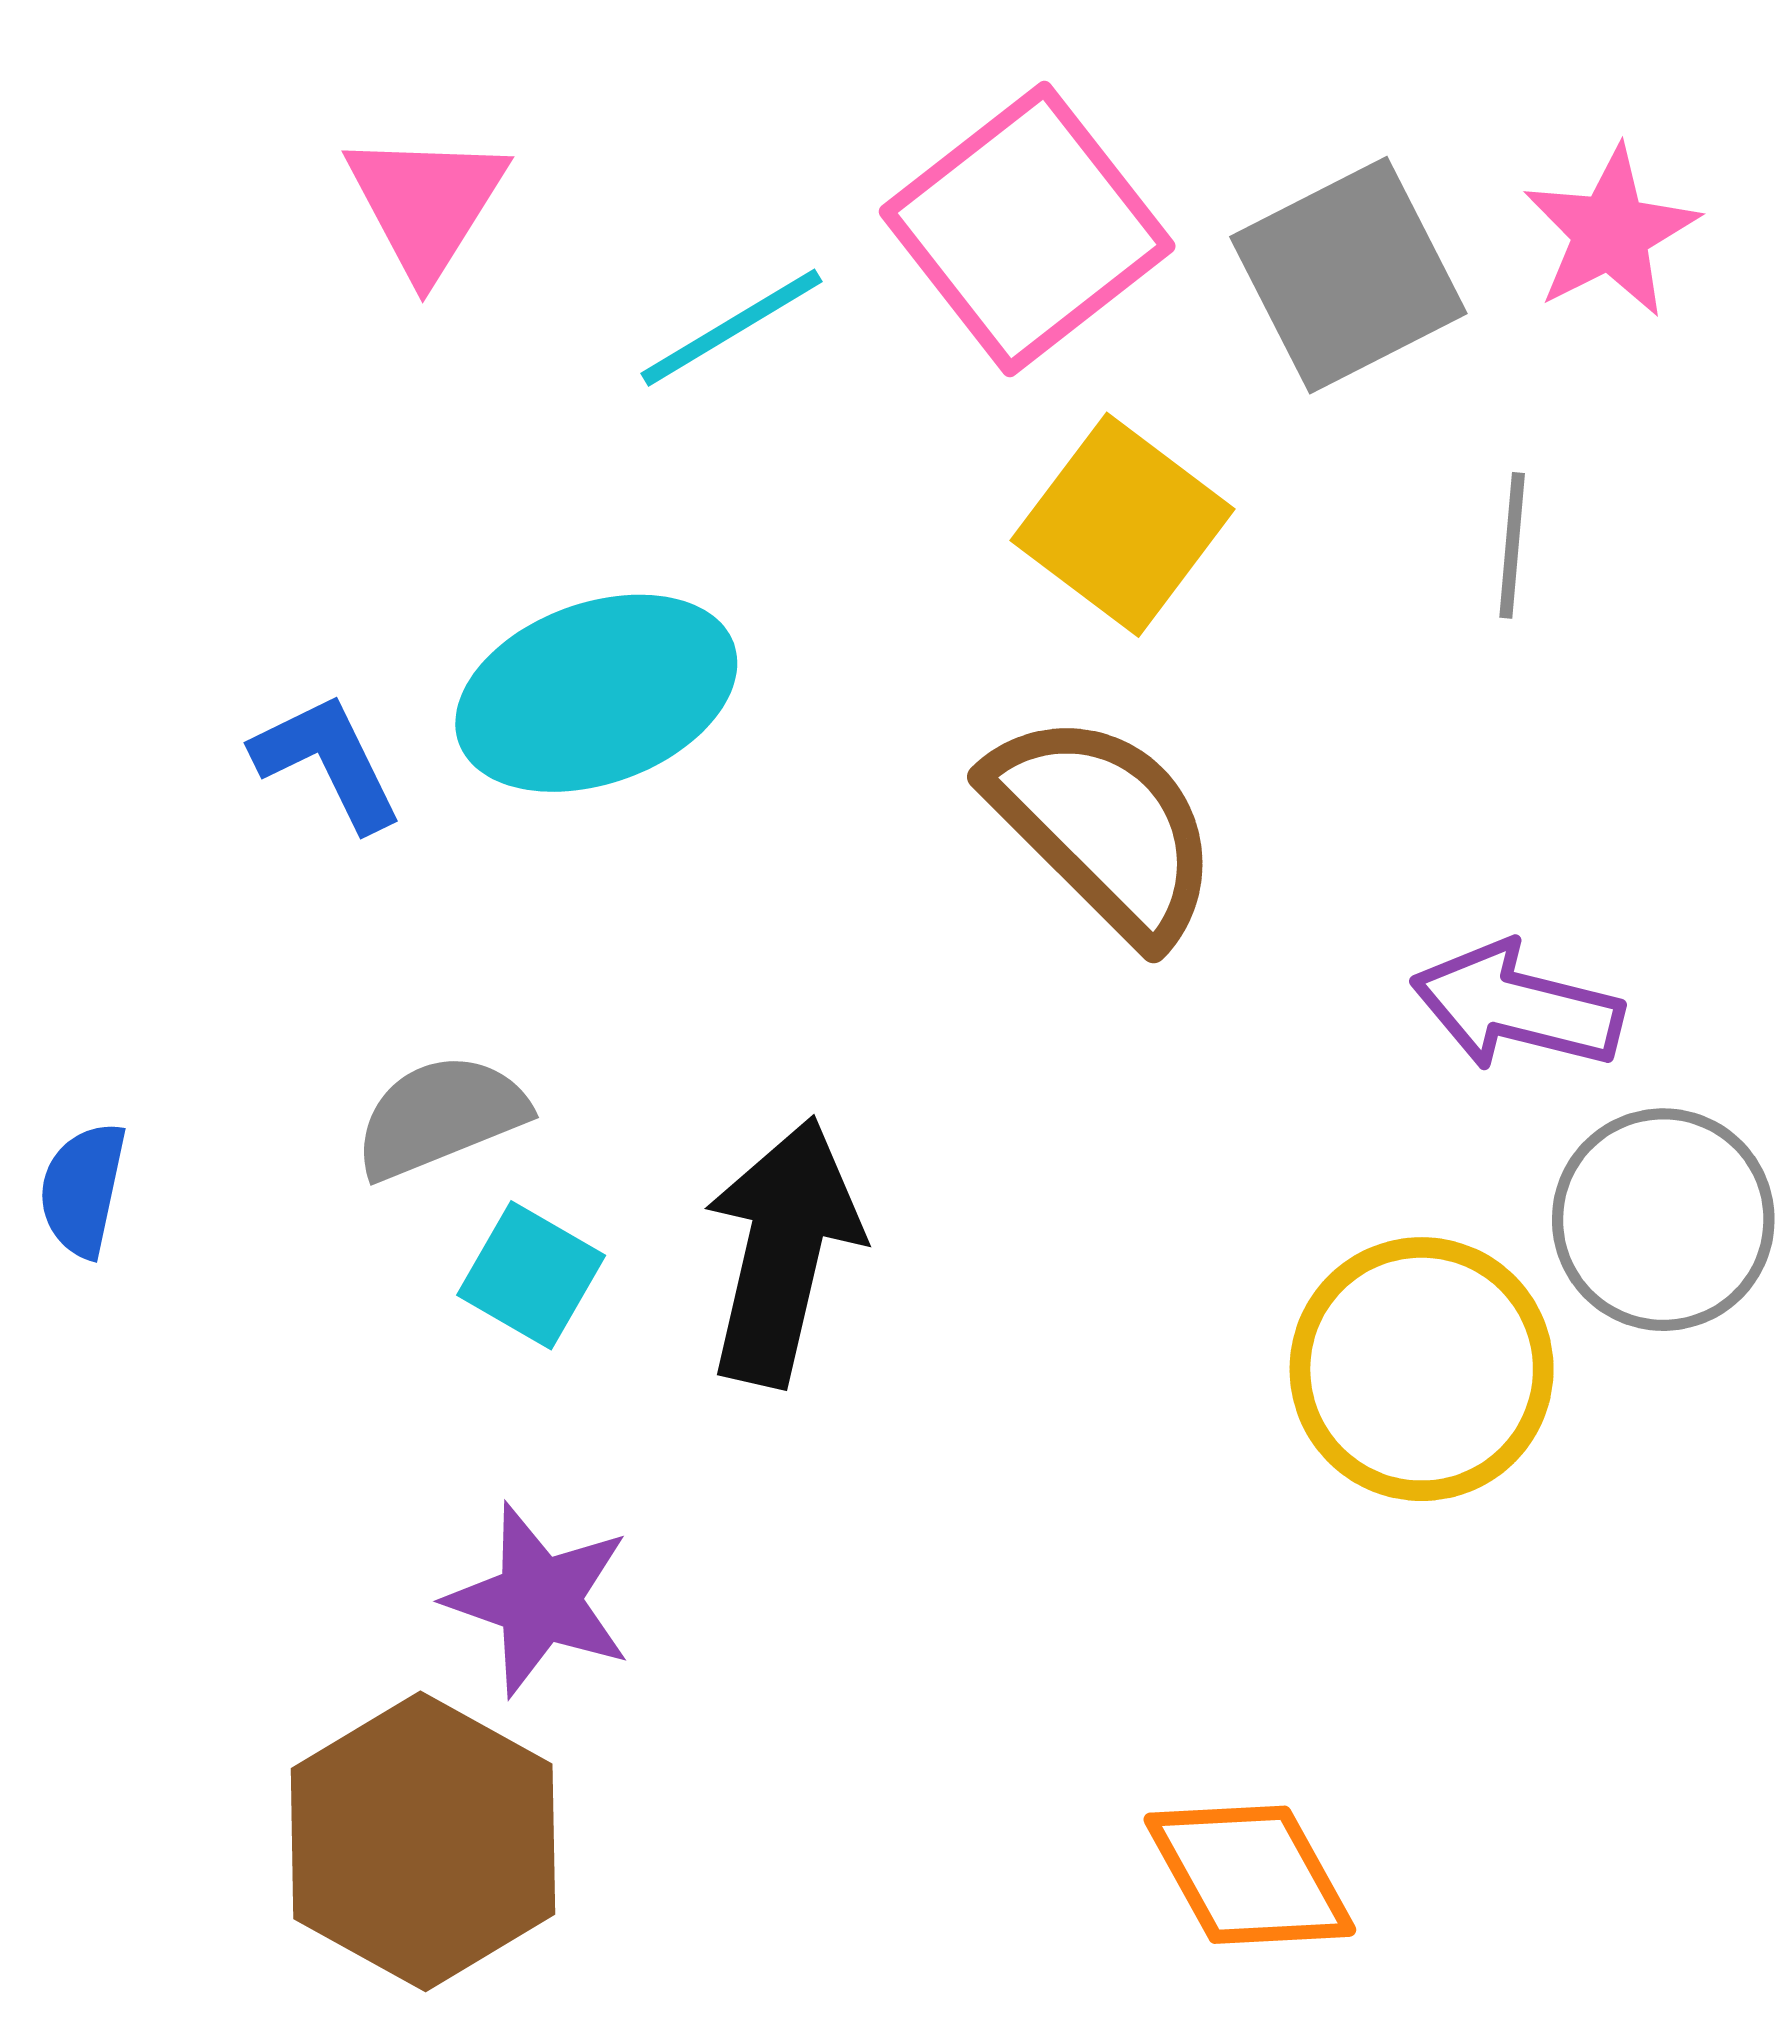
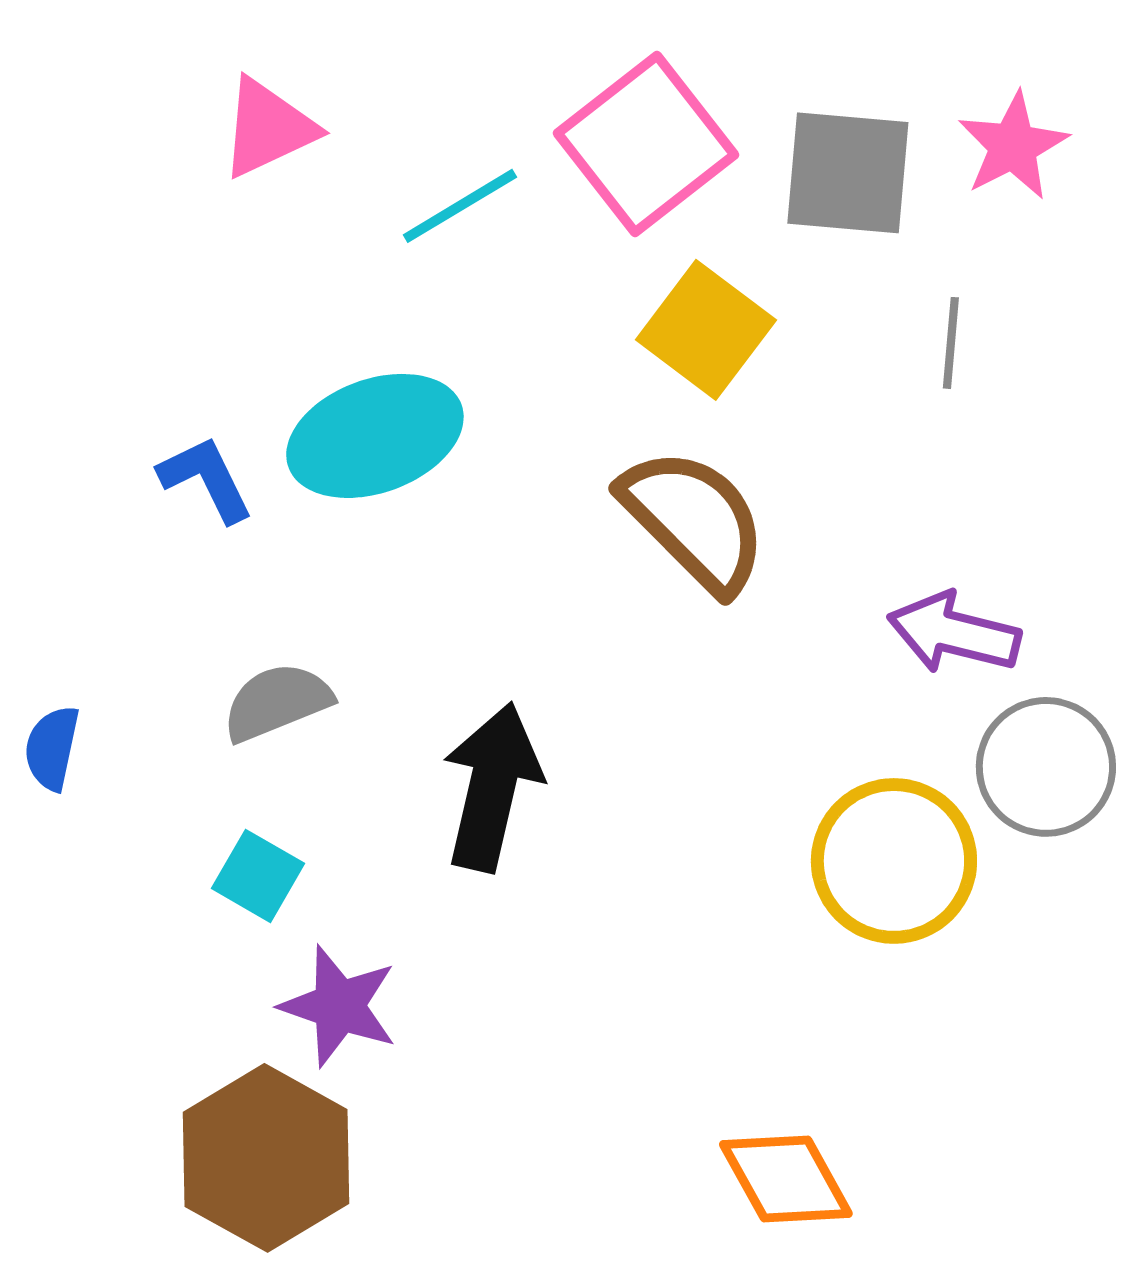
pink triangle: (426, 204) -> (268, 128), turned 33
gray square: (1348, 275) -> (848, 173), turned 32
cyan square: (531, 1275) -> (258, 876), moved

